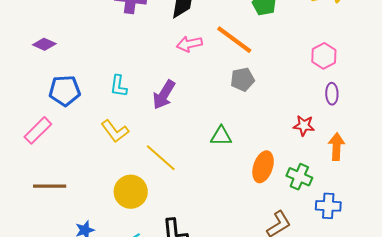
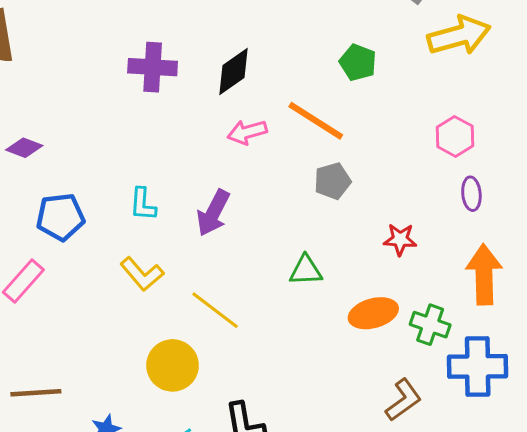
red star: (304, 126) -> (400, 239), moved
orange arrow: (336, 147) -> (484, 274), size x1.4
orange ellipse: (263, 167) -> (373, 313), turned 60
brown line: (50, 186) -> (36, 393), moved
blue cross: (328, 206) -> (478, 366), size x1.5

